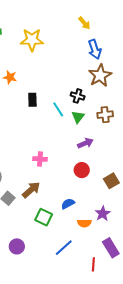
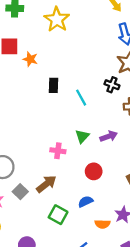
yellow star: (32, 40) -> (57, 19), turned 30
black cross: (78, 96) -> (112, 85), moved
green triangle: (78, 117) -> (82, 136), moved
red circle: (82, 170) -> (94, 171), moved

